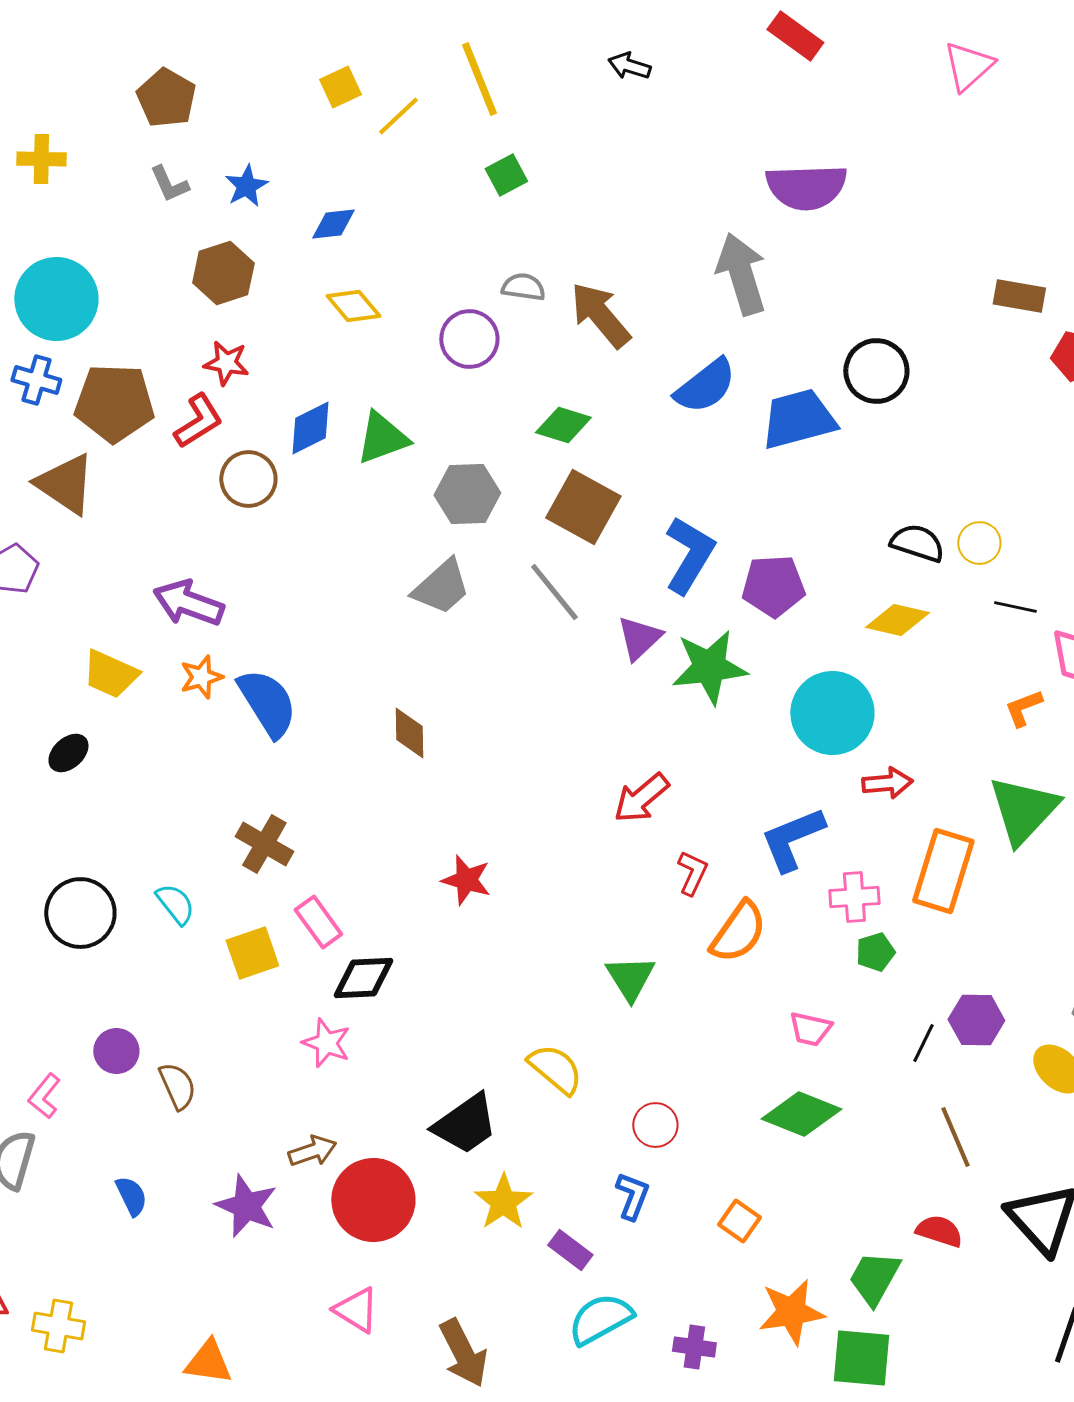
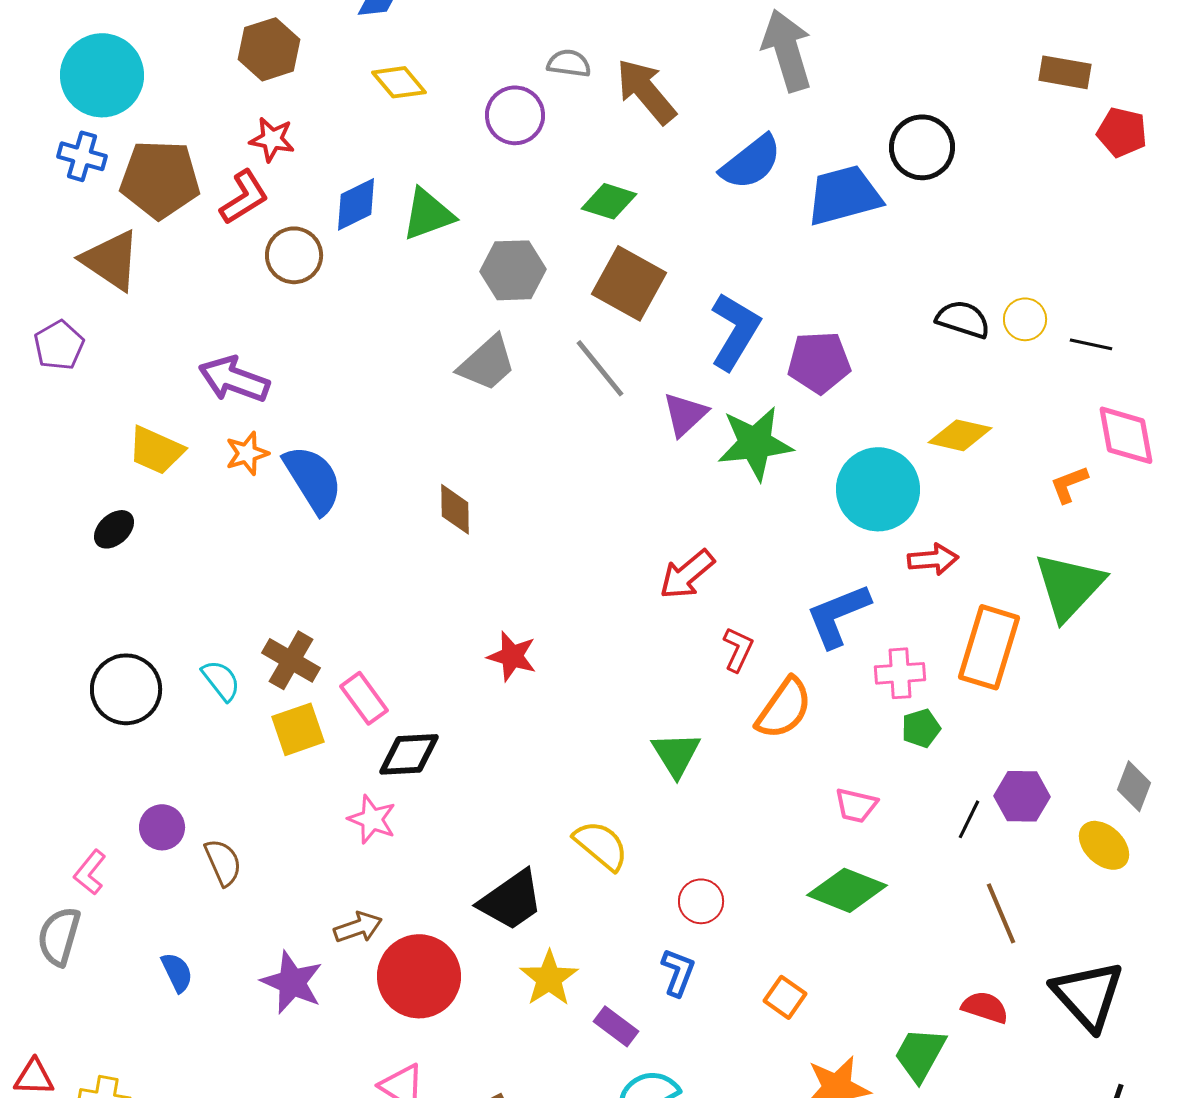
black line: (1015, 607) -> (1091, 344), moved
yellow diamond: (897, 620) -> (960, 435), moved
brown cross: (264, 844) -> (291, 660), moved

